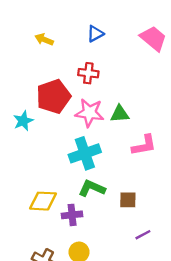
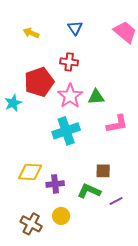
blue triangle: (95, 34) -> (75, 28), turned -35
pink star: (89, 113) -> (70, 96), turned 30
green L-shape: (92, 188) -> (89, 191), moved

